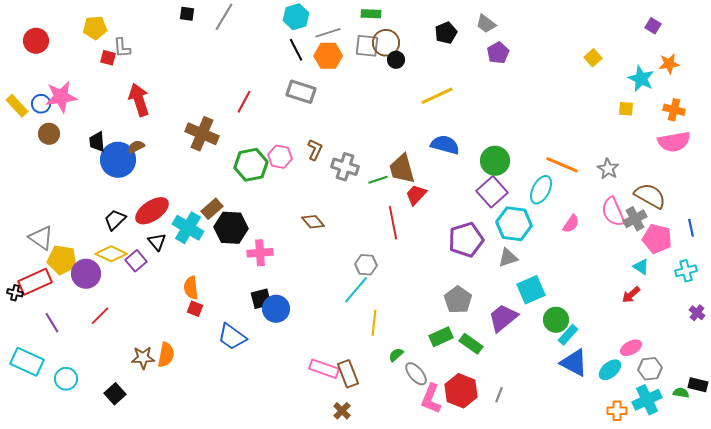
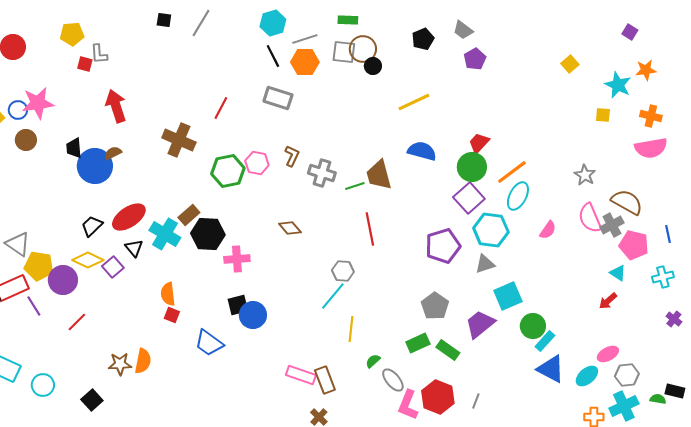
orange line: (562, 165) -> (512, 172), moved, turned -60
red trapezoid: (416, 195) -> (479, 143), moved
purple line: (52, 323) -> (34, 306), moved

